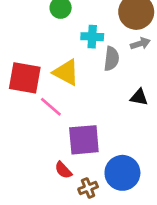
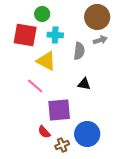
cyan cross: (92, 37) -> (55, 35), moved
red square: (25, 78) -> (25, 35), moved
black triangle: (139, 97) -> (84, 84), moved

